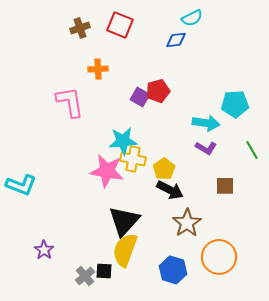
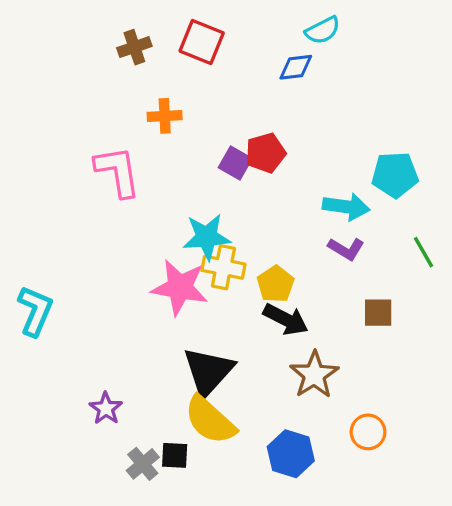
cyan L-shape: (21, 185) -> (35, 311), turned -88
purple star: (44, 250) -> (106, 408), moved
yellow semicircle: (125, 250) -> (210, 420), turned -68
orange circle: (219, 257) -> (368, 432), size x0.6

